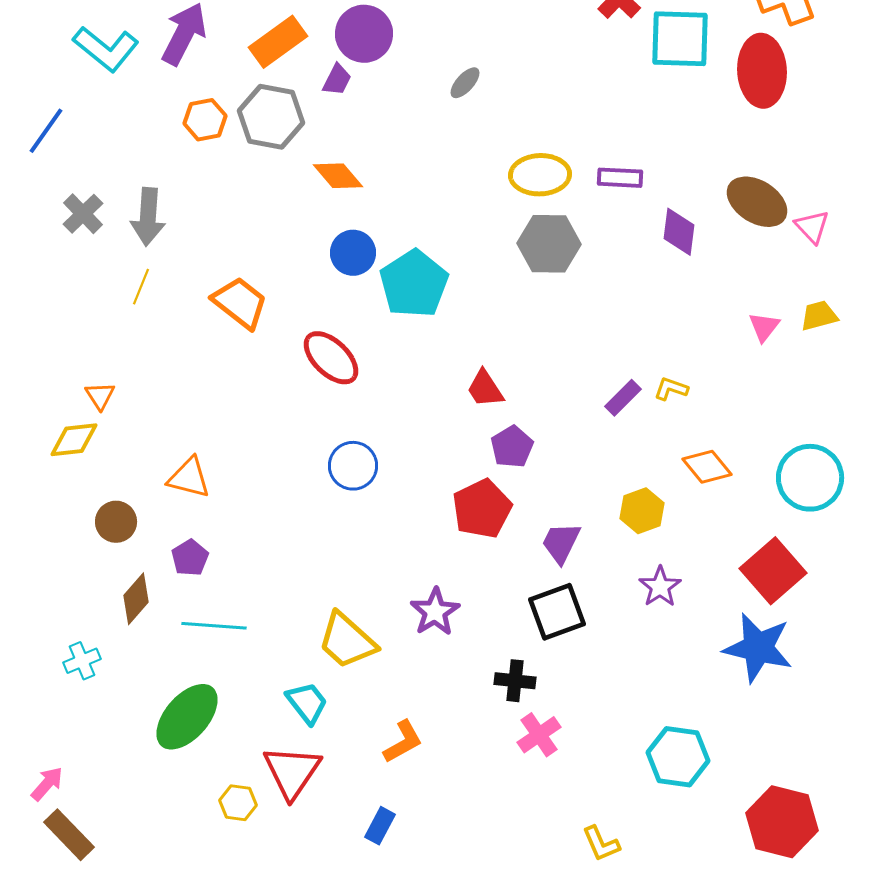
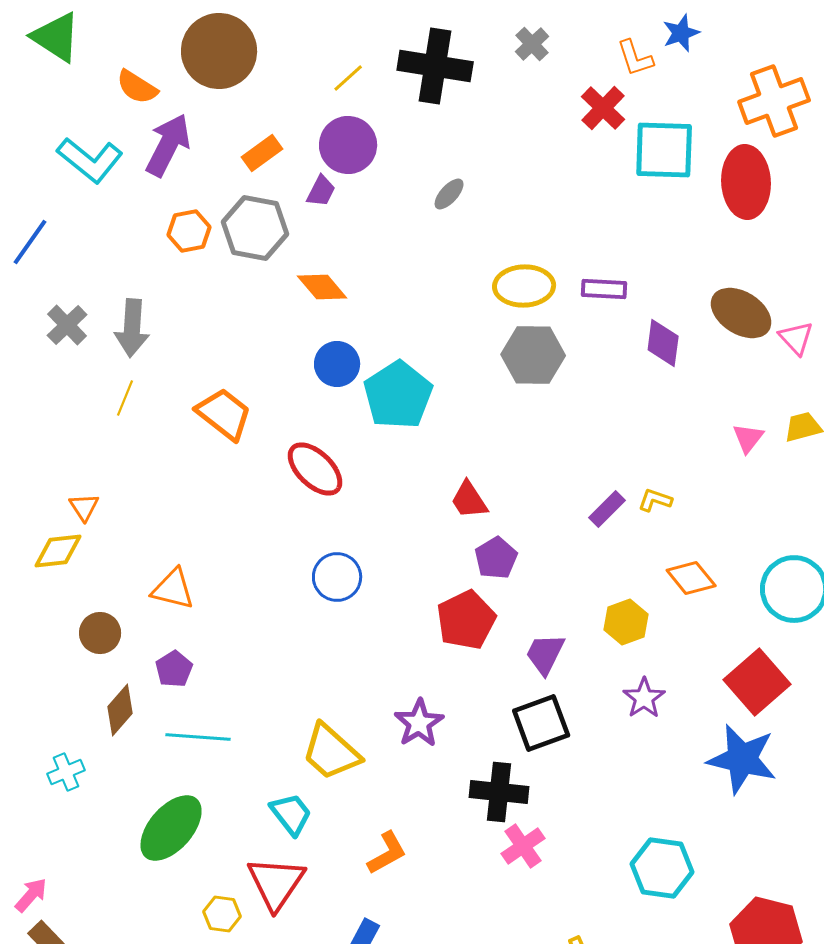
orange rectangle: (278, 42) -> (262, 153), size x0.7
black cross: (515, 681) -> (499, 792), size x1.4

